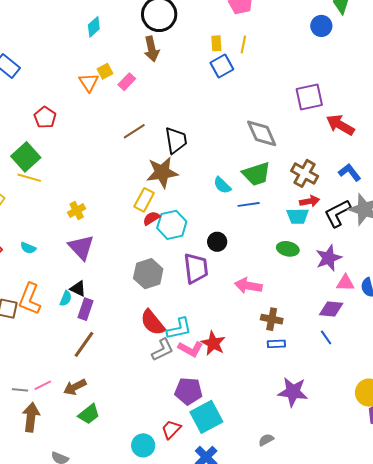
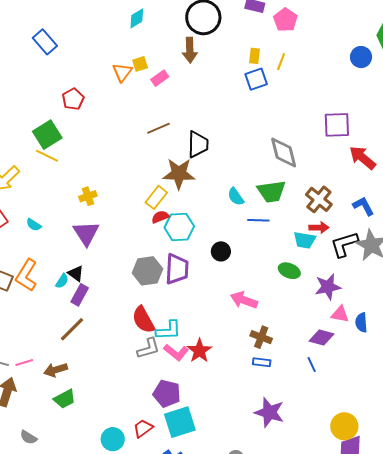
purple trapezoid: (196, 268) -> (177, 269), moved

